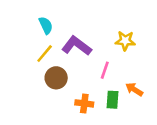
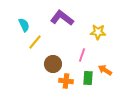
cyan semicircle: (46, 25) -> (24, 25), moved
purple L-shape: (77, 46) -> (62, 18), moved
brown circle: (56, 78) -> (53, 64), moved

